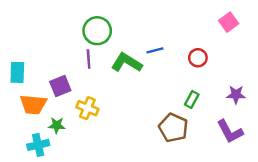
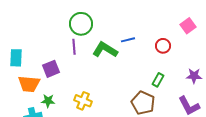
pink square: (229, 22) -> (188, 26), moved
yellow cross: (87, 108) -> (83, 101), moved

